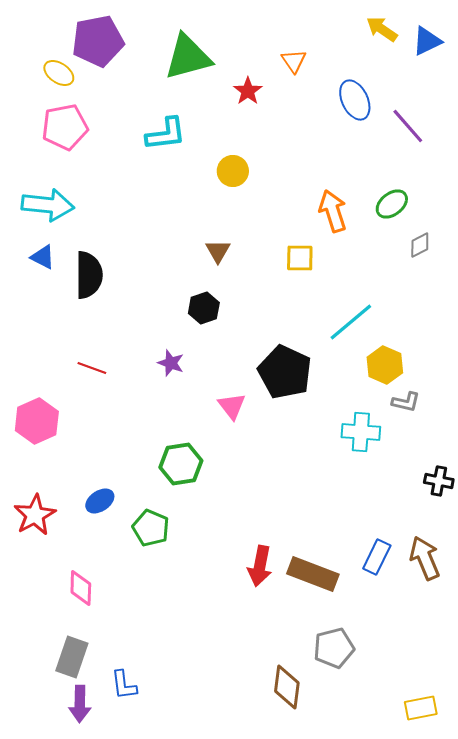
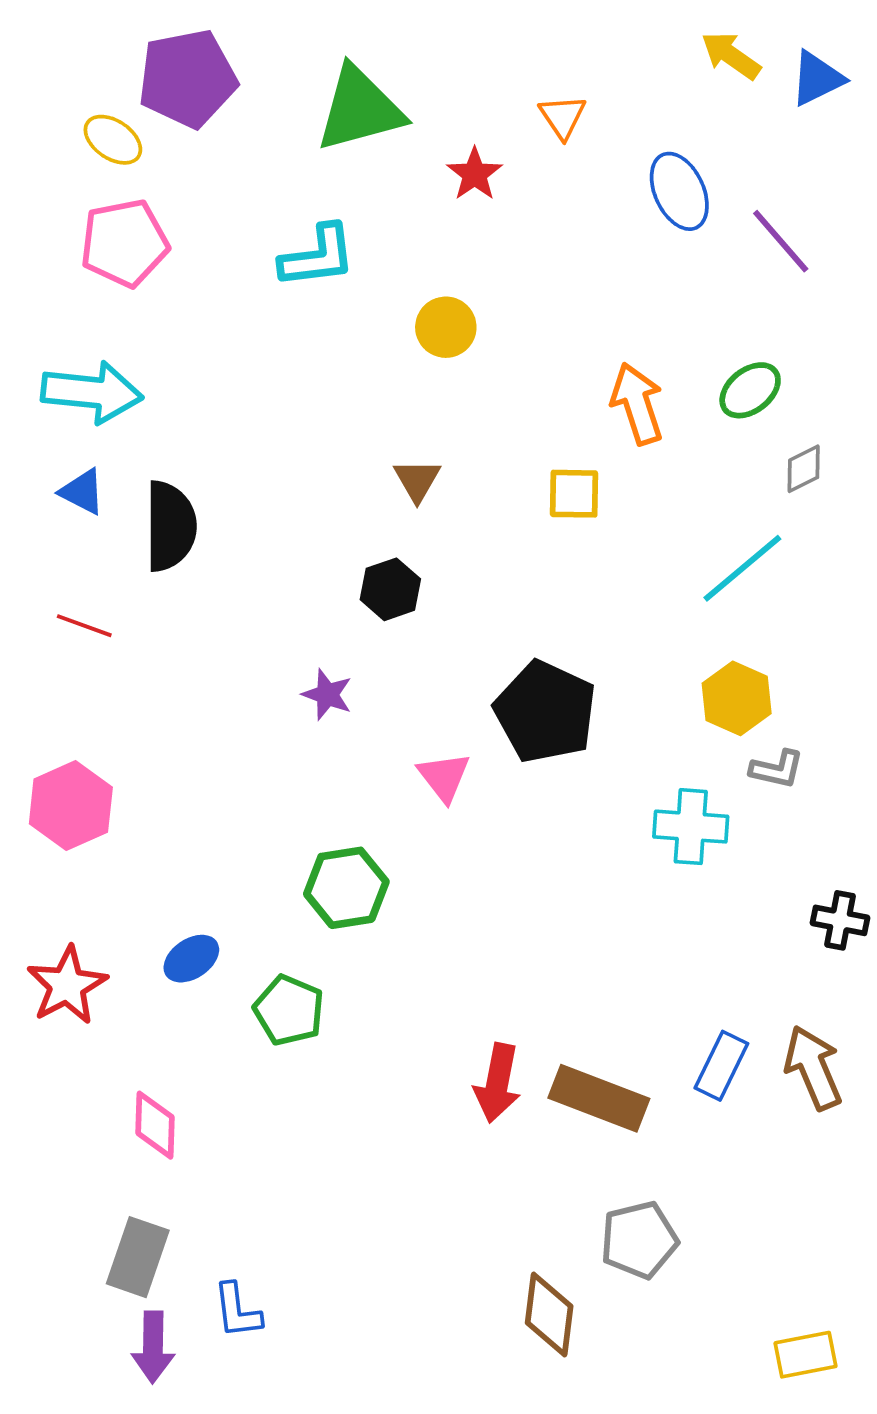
cyan line: (351, 322) -> (742, 568), moved
red line: (92, 368) -> (84, 626), moved

